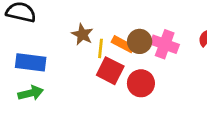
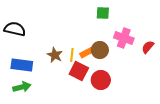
brown star: (82, 34) -> (55, 55), moved
orange rectangle: (123, 44) -> (88, 52), turned -56
pink cross: (165, 44) -> (124, 38), moved

